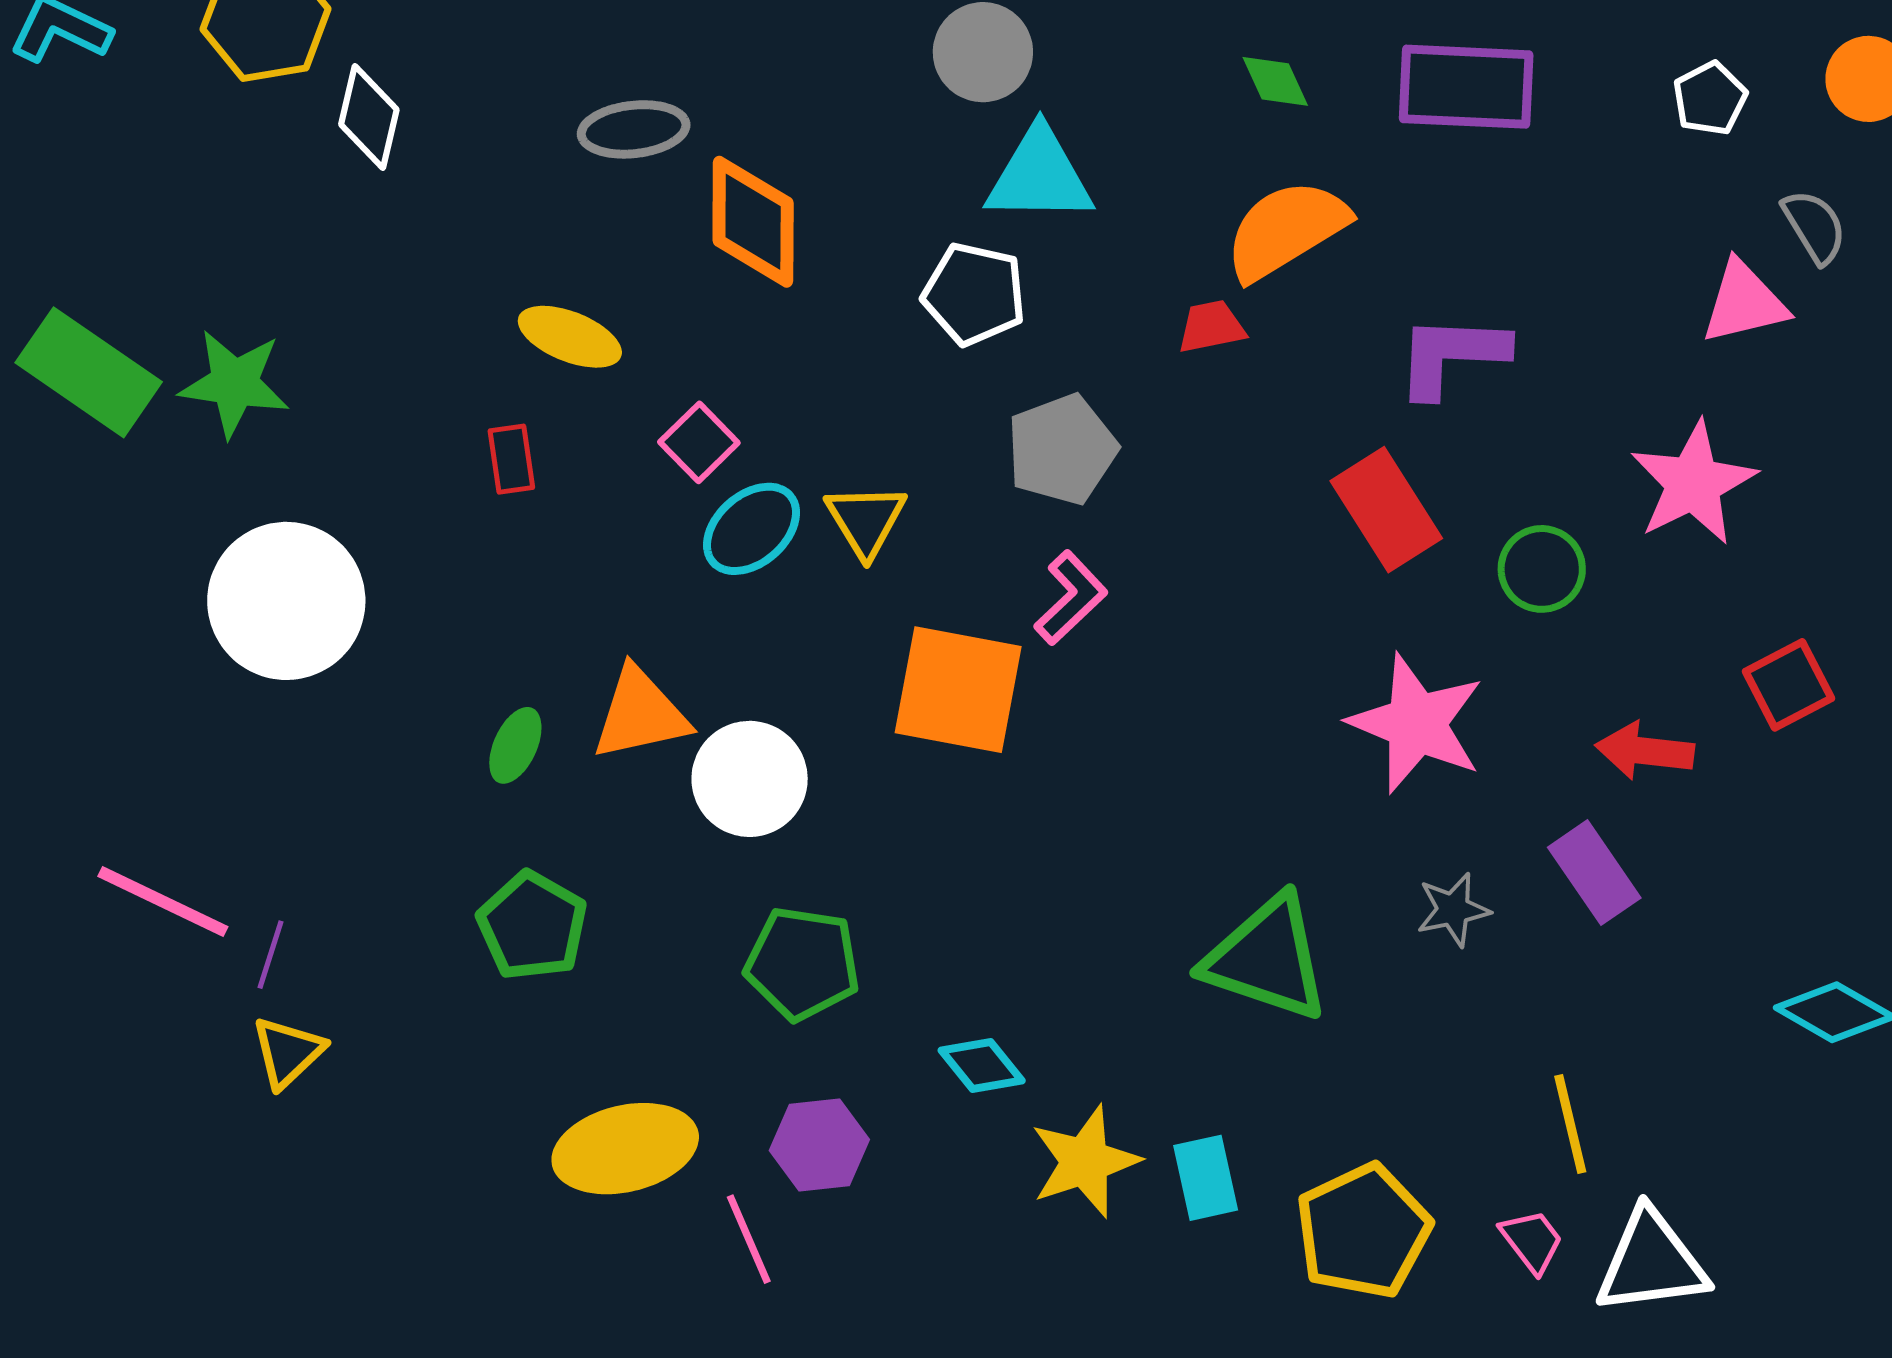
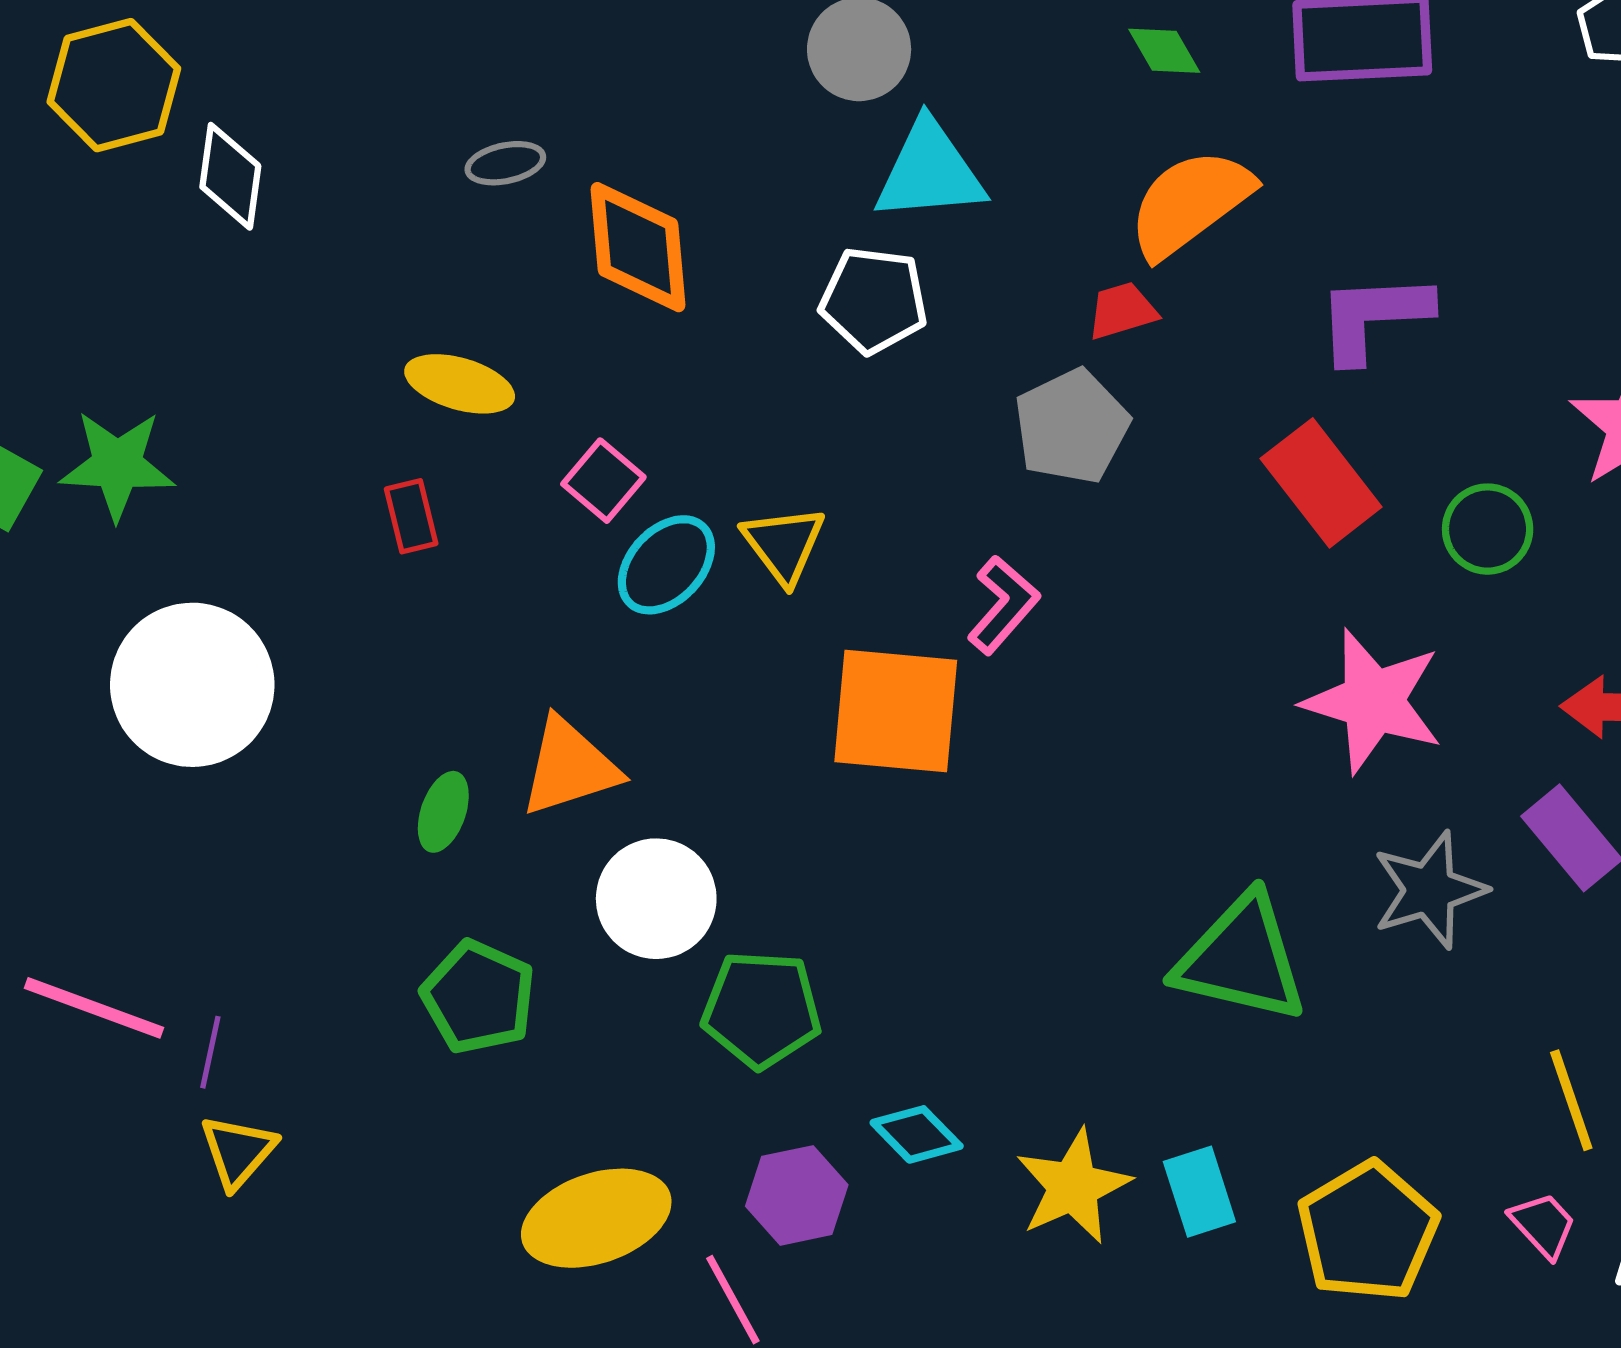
gray ellipse: (634, 129) -> (505, 163), size x0.7
gray pentagon: (1062, 450) -> (1072, 427), moved
white circle: (750, 779) -> (656, 899), moved
gray star: (1453, 910) -> (1429, 890), size x1.5
cyan diamond: (982, 1066) -> (917, 1134), moved

